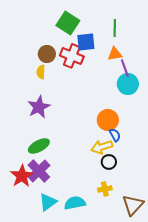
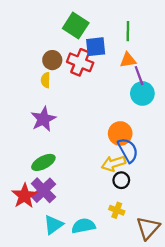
blue semicircle: (115, 135) -> (128, 150), size x1.6
yellow cross: (105, 189) -> (117, 210), turned 32

